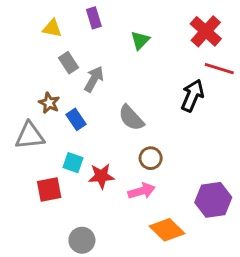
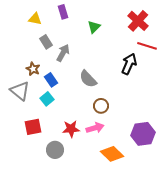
gray triangle: (30, 136) -> (20, 91), turned 45
cyan square: (73, 163) -> (47, 99), moved, turned 32
red star: (101, 176) -> (71, 129), moved
gray circle: (82, 240) -> (55, 150), moved

